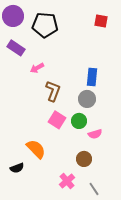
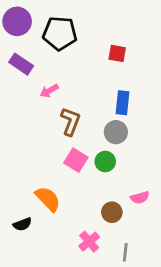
red square: (101, 21) -> (117, 53), moved
pink semicircle: (95, 134) -> (140, 198), moved
gray line: (94, 189) -> (125, 252), turned 40

